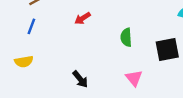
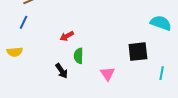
red arrow: (83, 18) -> (67, 36), moved
green semicircle: (126, 37) -> (79, 56), moved

